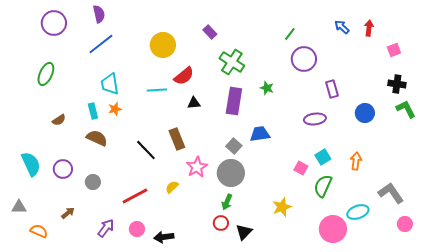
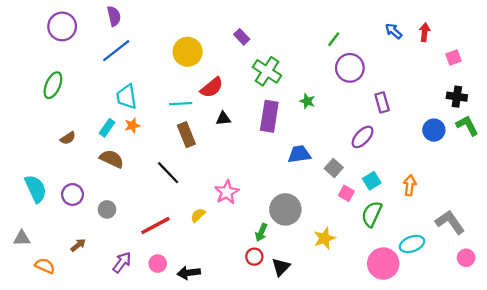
cyan rectangle: (93, 111) -> (107, 128), turned 49
blue circle: (365, 113) -> (434, 130), moved
purple ellipse: (315, 119) -> (363, 137), turned -40
brown rectangle: (177, 139) -> (186, 135), moved
gray square: (234, 146) -> (334, 168), moved
gray circle: (231, 173) -> (285, 209), moved

